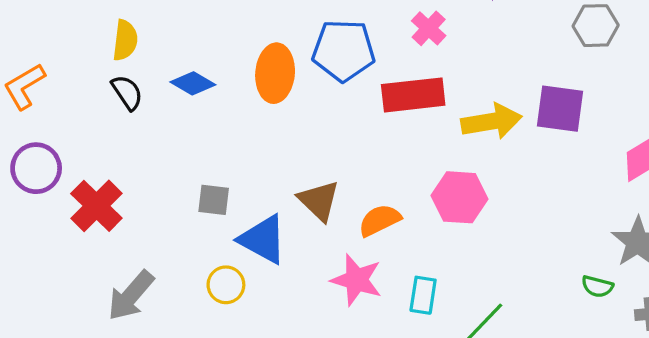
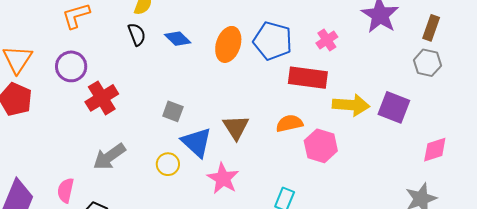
orange semicircle: (380, 220) -> (289, 123), moved
pink star: (356, 280) -> (223, 178), moved

